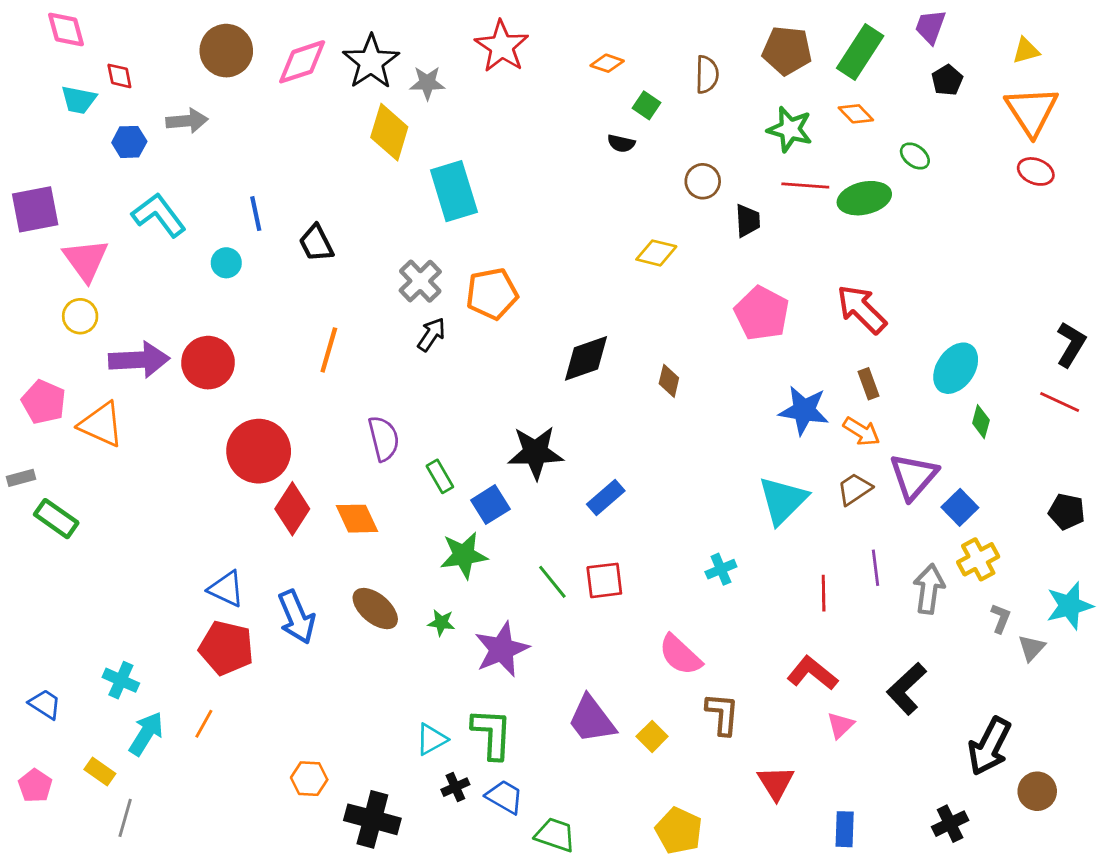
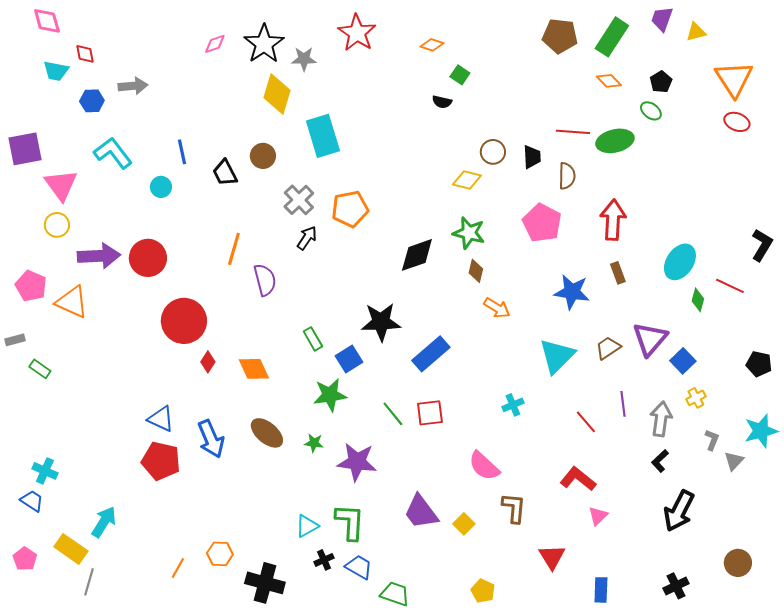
brown circle: (226, 51) -> (263, 156), moved, size x0.7
yellow triangle: (1026, 51) -> (696, 32), moved
pink diamond: (302, 62) -> (215, 44), size x0.6
brown semicircle: (707, 74) -> (567, 176), moved
black pentagon: (947, 80) -> (661, 82), moved
green star: (790, 129) -> (469, 233), moved
brown circle: (703, 181) -> (493, 152), moved
red arrow: (862, 309) -> (613, 220), turned 48
red line: (1060, 402) -> (730, 286), moved
orange arrow: (862, 431) -> (497, 308), moved
purple semicircle: (384, 438) -> (265, 280), moved
blue rectangle: (606, 498) -> (431, 354), size x1.4
red diamond: (292, 509) -> (208, 362), size x0.6
green rectangle: (56, 519) -> (40, 369), size x0.7
yellow cross: (978, 559) -> (696, 398), size x0.7
red line: (824, 593) -> (586, 422), turned -40
purple star: (502, 649) -> (357, 462), turned 30
cyan cross: (121, 680) -> (45, 471), moved
black L-shape: (906, 689) -> (660, 461), moved, size x0.6
orange line: (204, 724) -> (178, 568), moved
black arrow: (989, 746) -> (679, 511), moved
yellow rectangle: (100, 772) -> (71, 549), size x1.5
yellow pentagon: (679, 831) -> (483, 591), size x0.7

